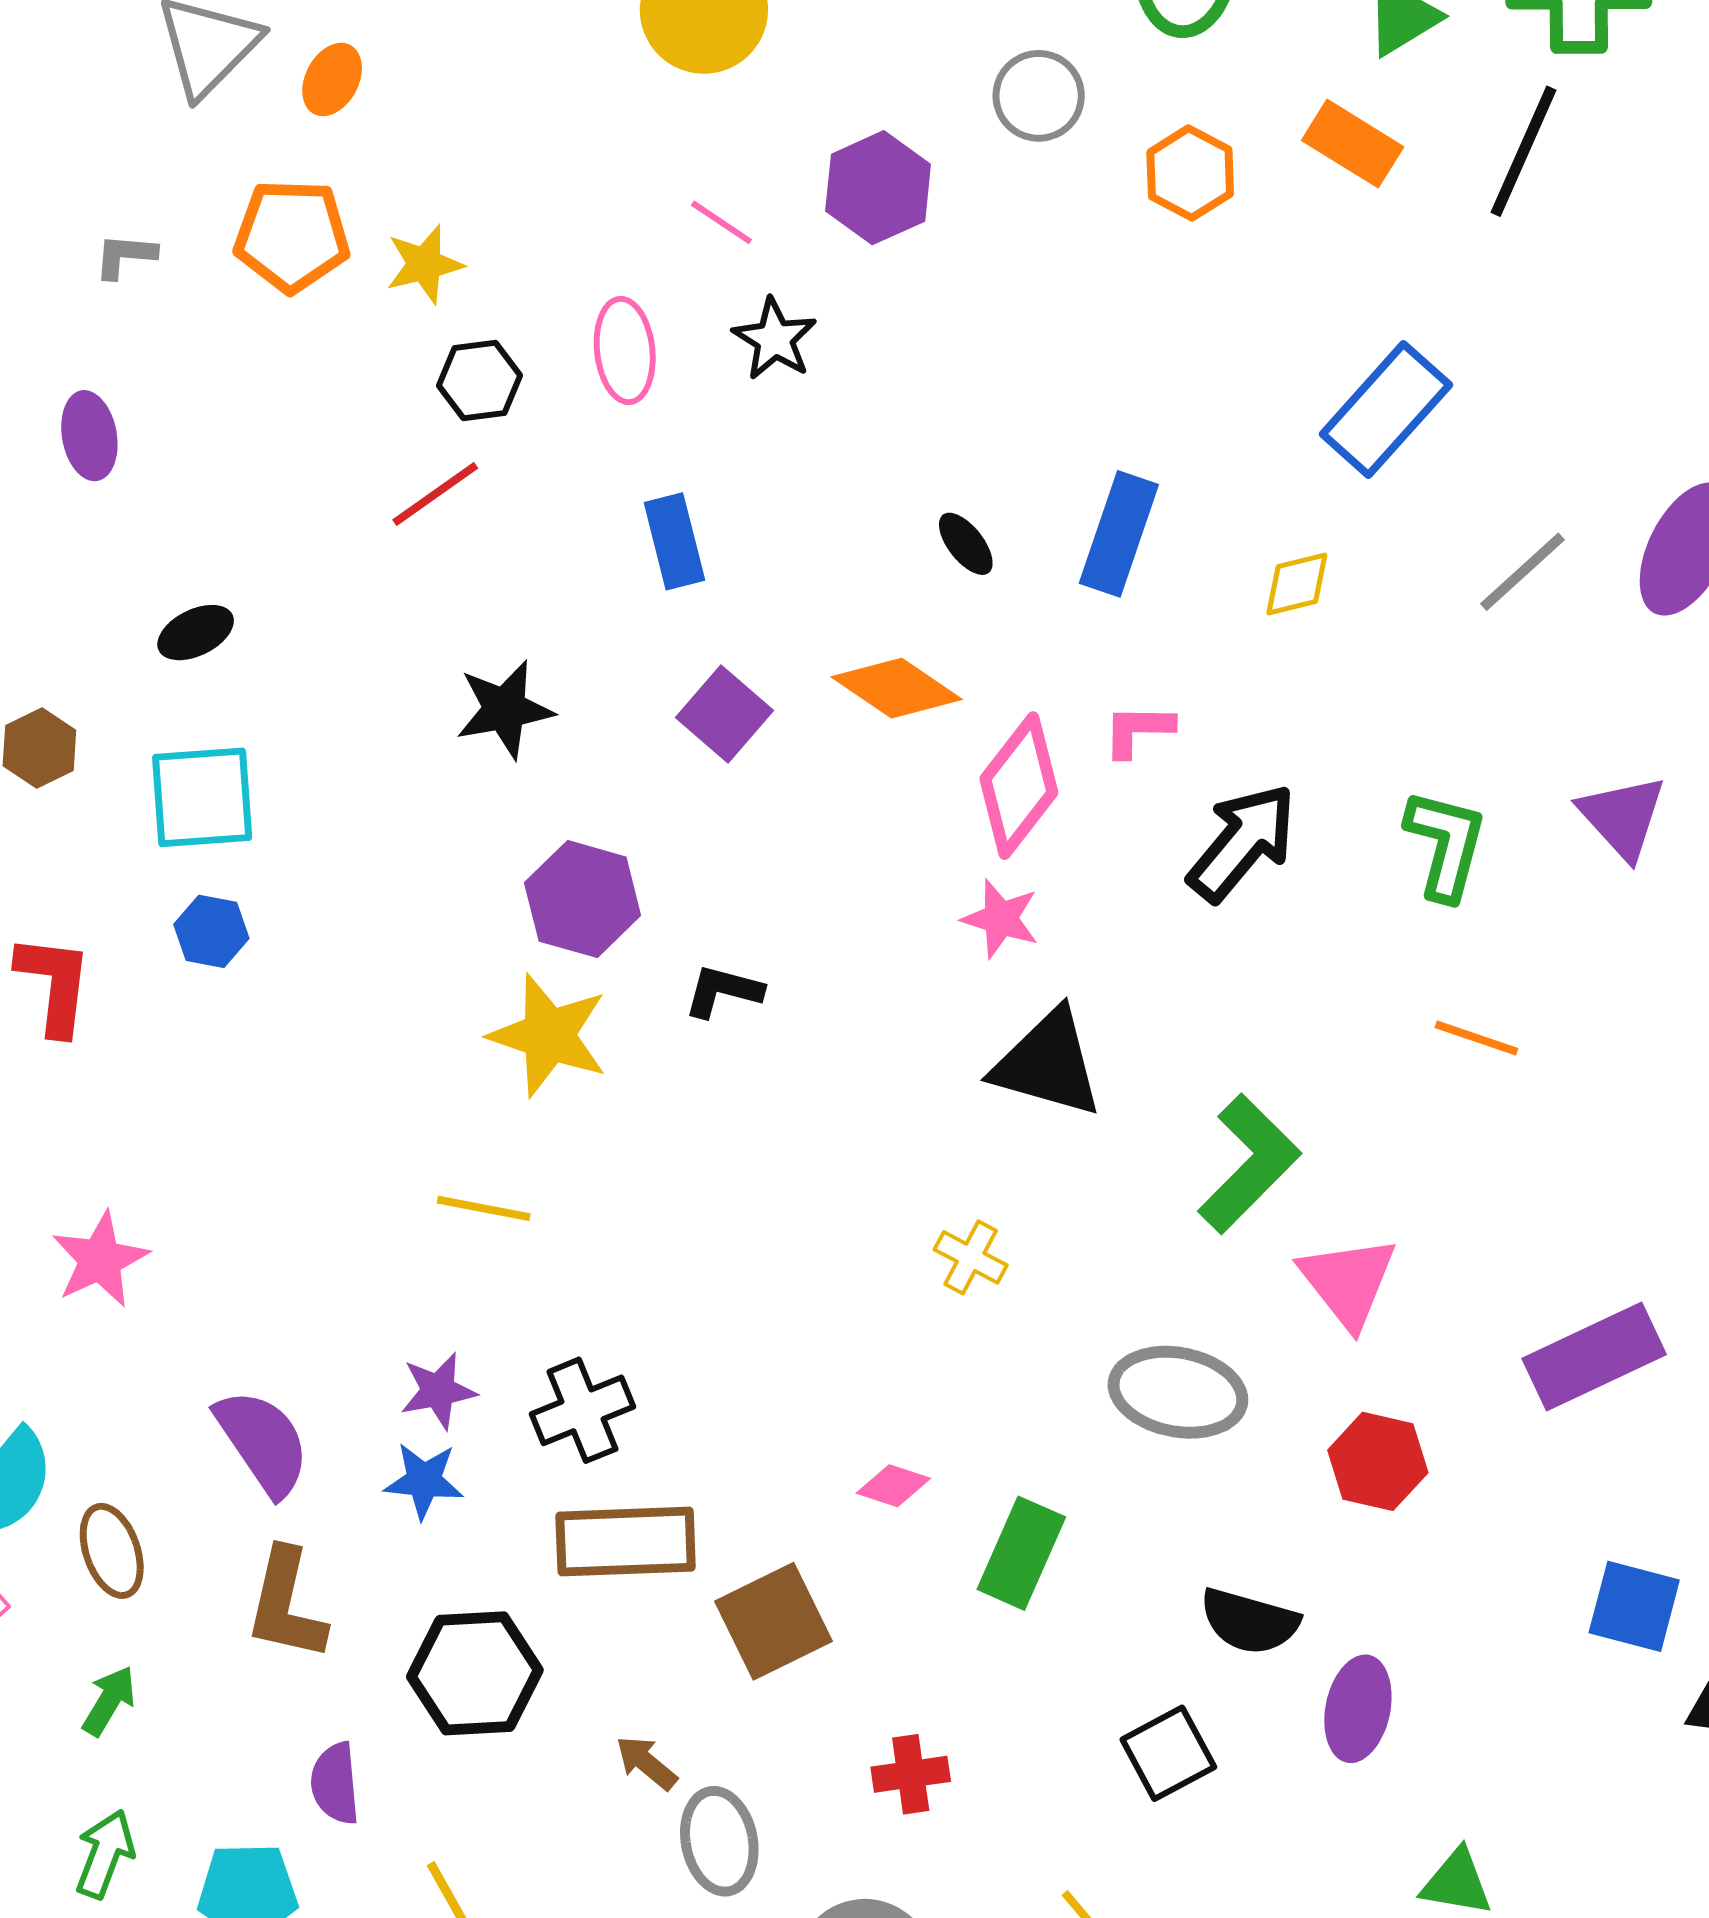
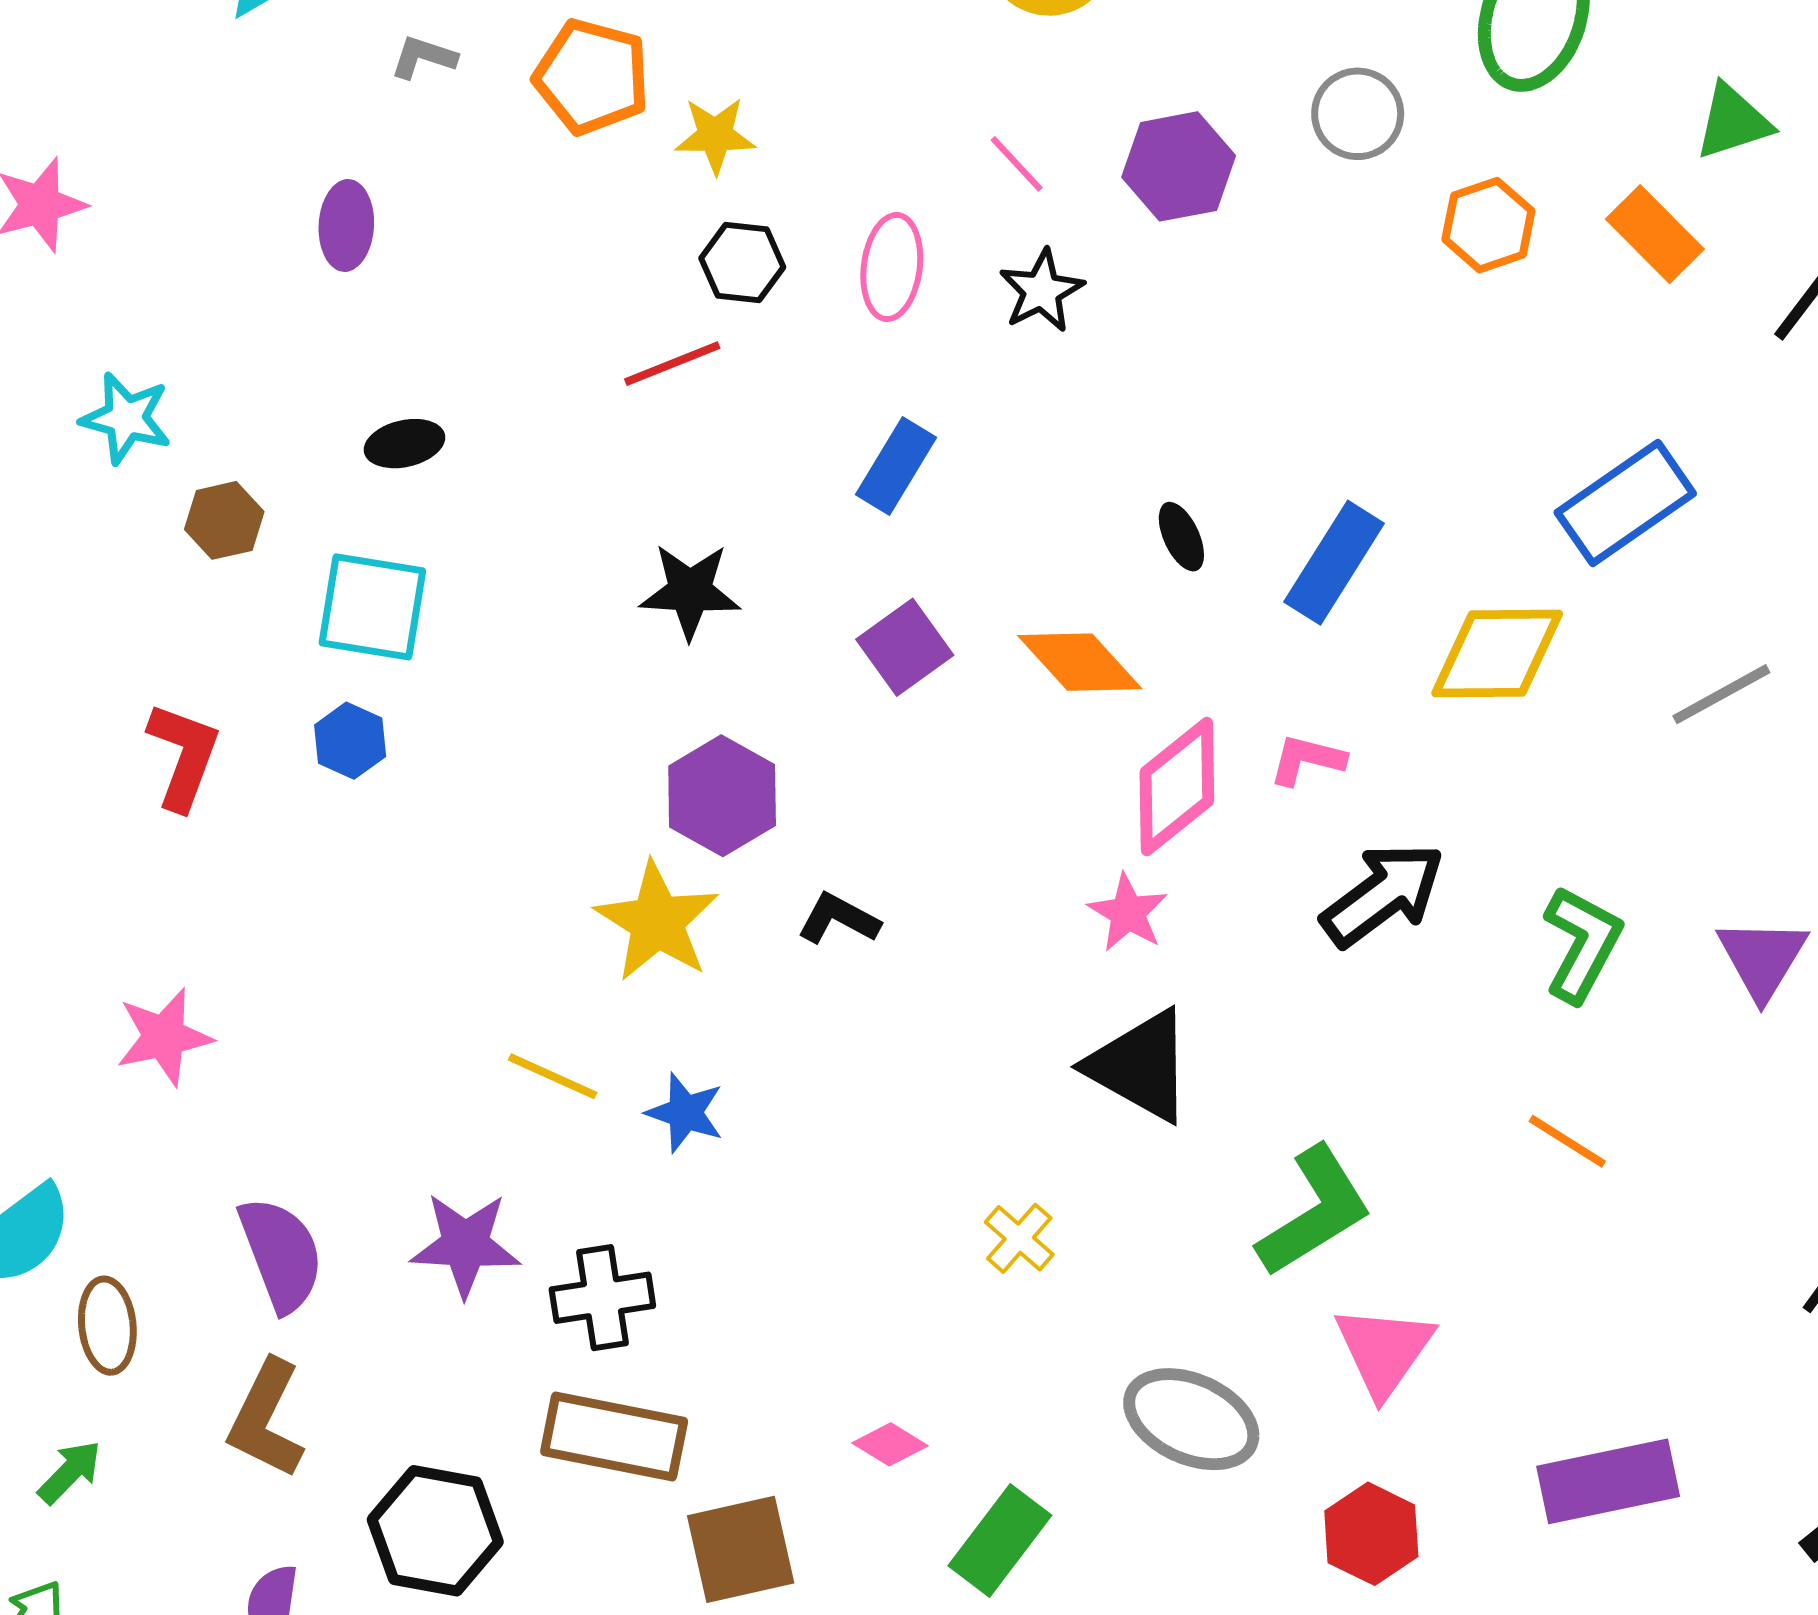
blue rectangle: (674, 541) -> (896, 466), turned 32
yellow diamond: (1297, 584) -> (1497, 653), size x1.8
purple star: (438, 1391) -> (465, 1245), size x1.4
blue star: (424, 1481) -> (685, 1113), moved

